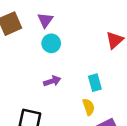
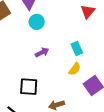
yellow semicircle: (89, 107) -> (75, 69), turned 64

